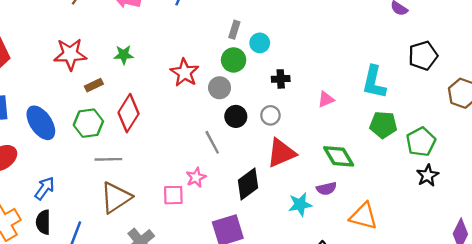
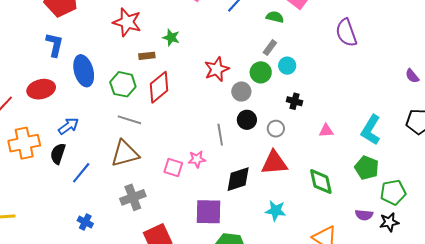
brown rectangle: (94, 85) -> (147, 56), moved
purple semicircle: (326, 189) -> (364, 215), moved

